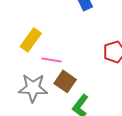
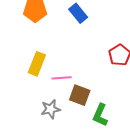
gray star: (33, 88) -> (51, 109), size x0.7

